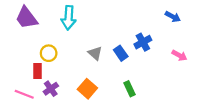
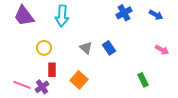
blue cross: (143, 42) -> (124, 13), moved
red rectangle: (38, 71) -> (52, 70), moved
purple cross: (51, 89) -> (42, 87), moved
green rectangle: (130, 89) -> (143, 80), moved

